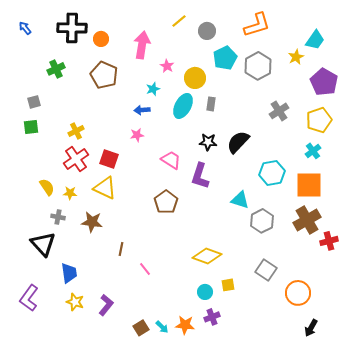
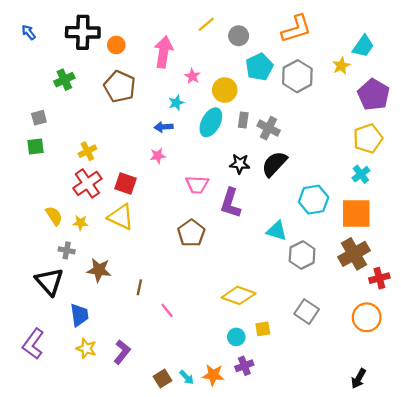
gray cross: (279, 111) -> (269, 128), moved, turned -30
pink trapezoid: (171, 160) -> (197, 185), turned 150
brown star: (92, 222) -> (99, 270), moved
orange circle: (298, 293) -> (367, 317), moved

